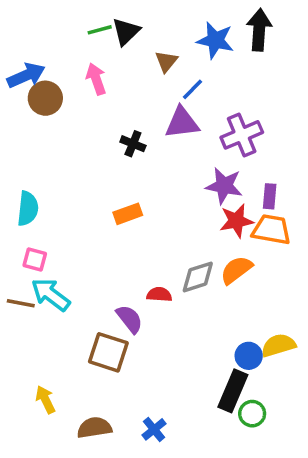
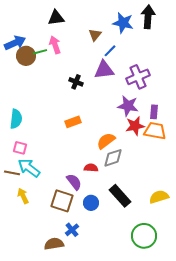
green line: (100, 30) -> (40, 52), moved
black triangle: (126, 32) -> (56, 18), moved, turned 36
orange semicircle: (236, 270) -> (106, 141), moved
blue circle: (249, 356) -> (91, 203), moved
black rectangle: (233, 391) -> (120, 196), moved, turned -65
yellow arrow: (45, 400) -> (23, 196), moved
green circle: (252, 414) -> (144, 236), size x1.6
blue cross: (154, 429) -> (72, 230), moved

